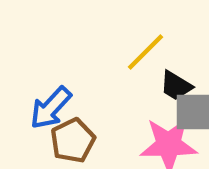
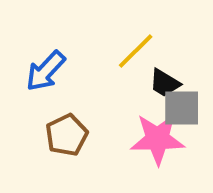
blue arrow: (51, 108) -> (46, 71), moved

